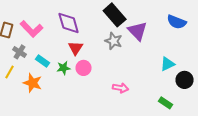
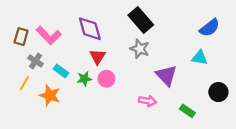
blue semicircle: (177, 22) -> (210, 28), turned -60
purple triangle: (138, 31) -> (166, 75), moved
cyan triangle: (168, 64) -> (200, 58), moved, turned 35
green rectangle: (166, 103) -> (187, 111), moved

